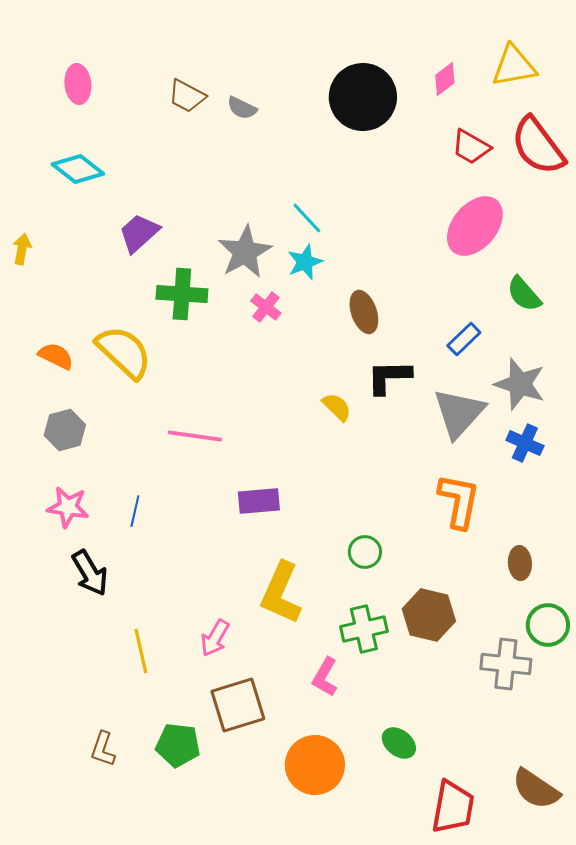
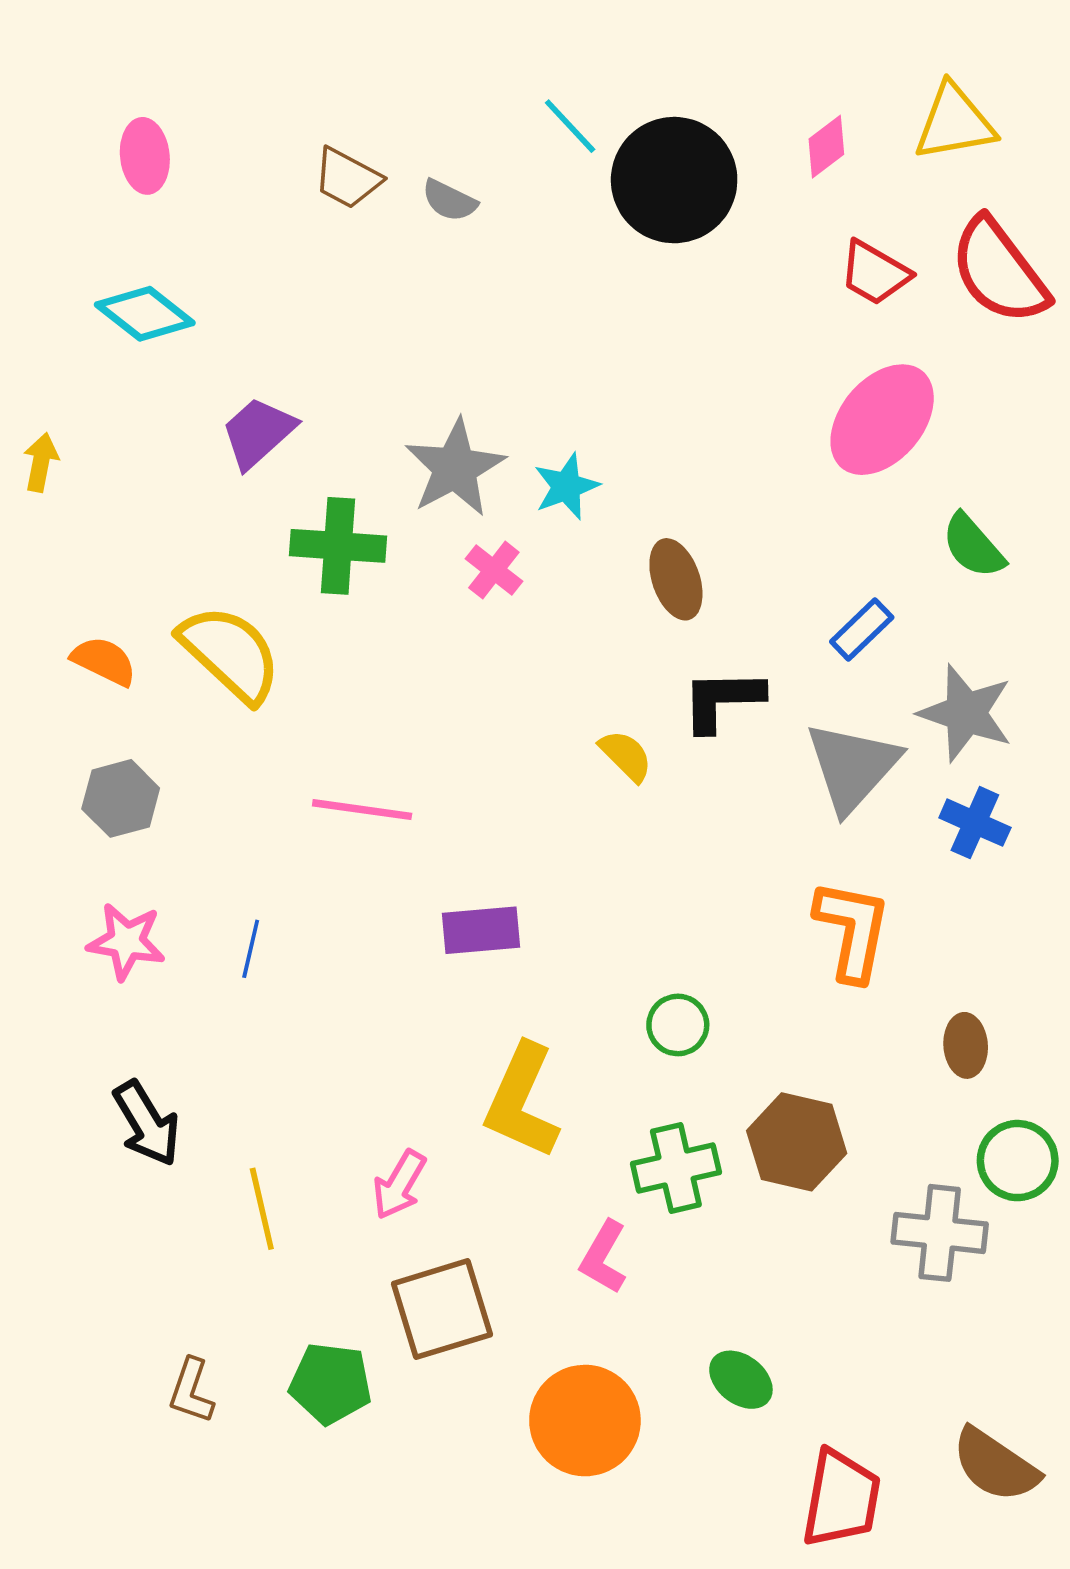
cyan line: (307, 218) -> (570, 126), moved
black arrow: (90, 573) -> (147, 1123), moved

